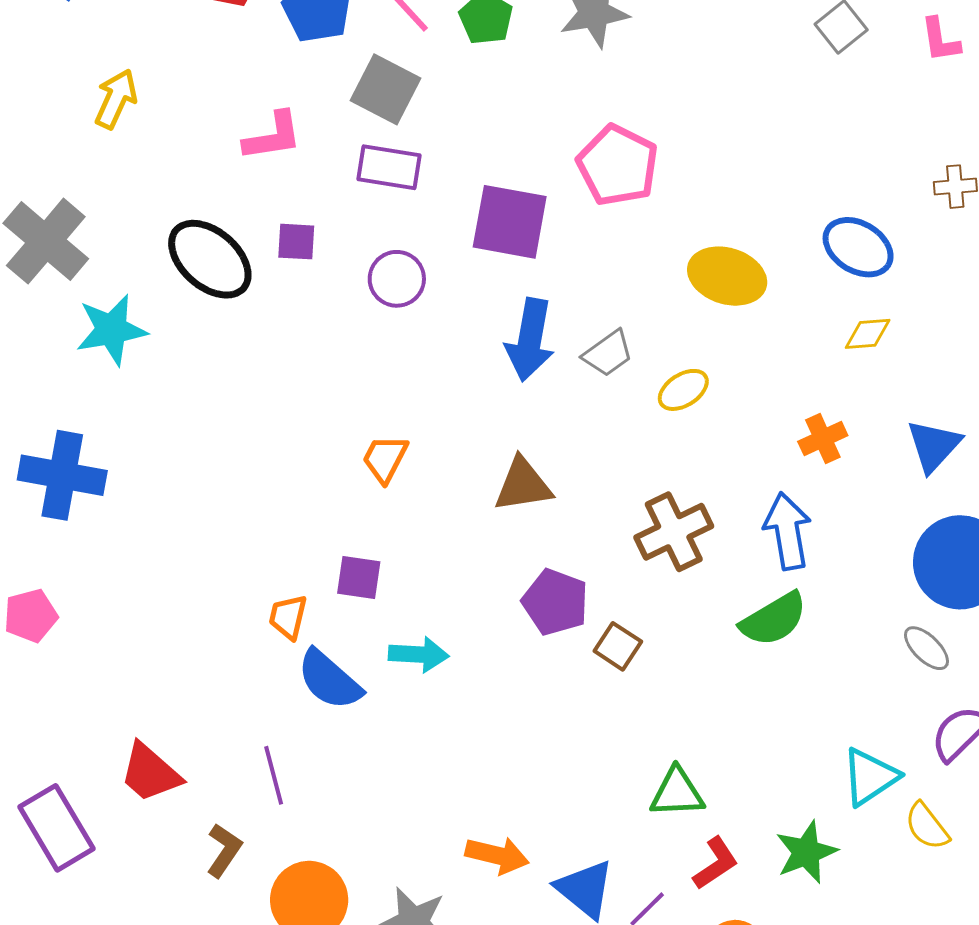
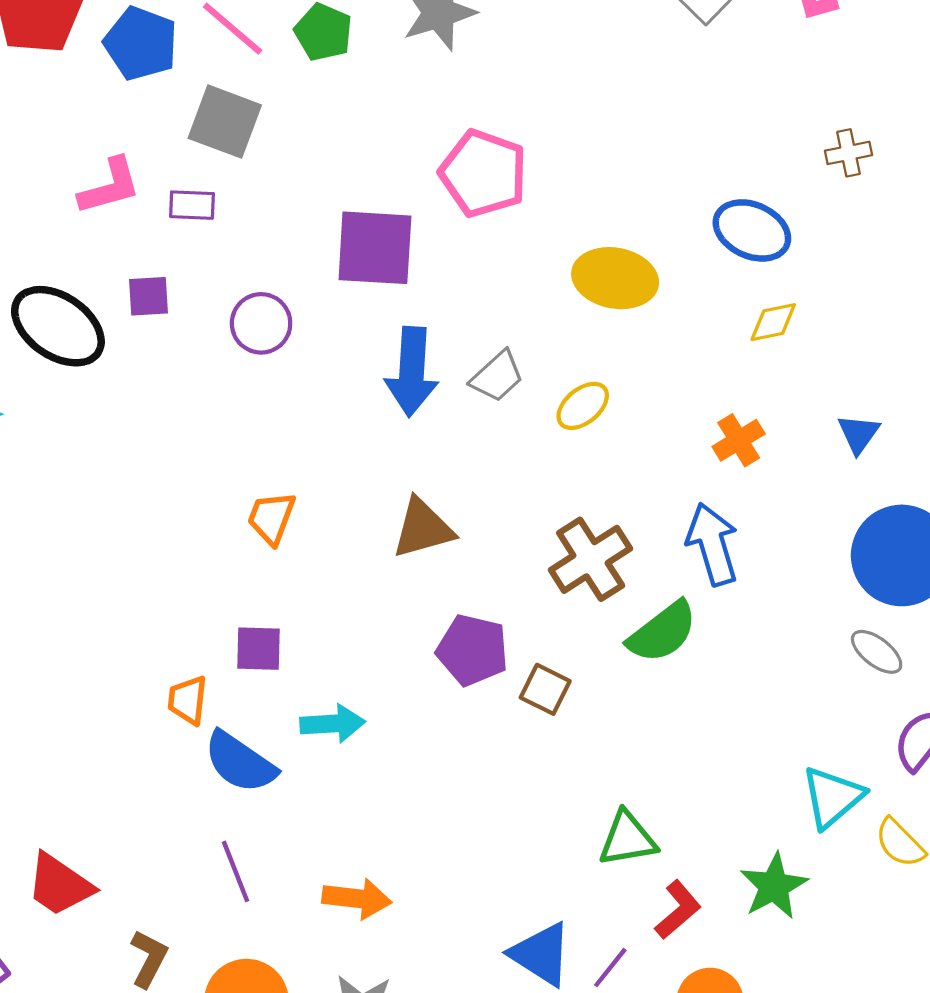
purple rectangle: (389, 167) -> (192, 205), moved, size x0.7
blue triangle: (934, 446) -> (858, 434), size x0.7
green semicircle: (774, 619) -> (662, 632), moved
purple line: (274, 775) -> (236, 871), moved
orange arrow: (497, 855) -> (357, 898), moved

